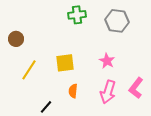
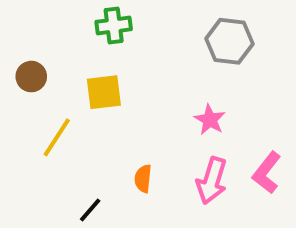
green cross: (77, 15) -> (114, 26), moved
yellow square: (65, 63) -> (104, 92), moved

